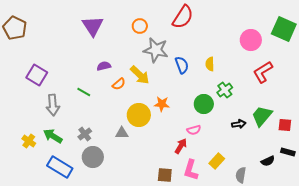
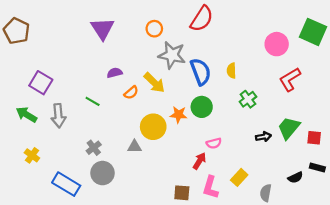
blue semicircle: (182, 65) -> (201, 72), size x1.4
green circle: (204, 104) -> (202, 107), moved
green arrow: (53, 136) -> (26, 115), moved

